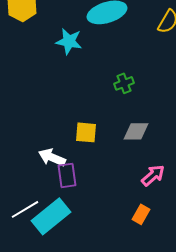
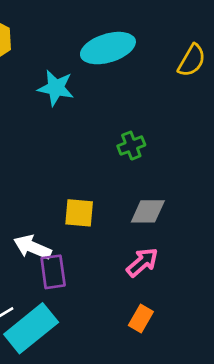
pink arrow: (153, 175) -> (142, 262), moved
orange rectangle: (141, 214) -> (141, 319), moved

